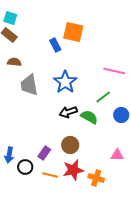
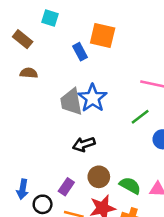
cyan square: (10, 18) -> (50, 18), moved
gray trapezoid: (29, 85) -> (71, 102), moved
black arrow: (68, 112) -> (84, 144), moved
green semicircle: (89, 117) -> (130, 186), moved

